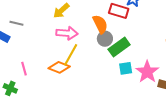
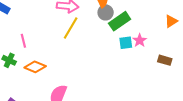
orange diamond: (59, 67) -> (35, 67), moved
pink star: (147, 72) -> (140, 40), moved, size x0.6

